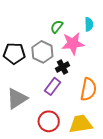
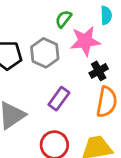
black cross: (63, 67) -> (99, 71), moved

